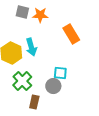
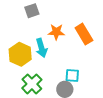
gray square: (22, 12) -> (32, 11), turned -32
orange star: (40, 15) -> (56, 32), moved

